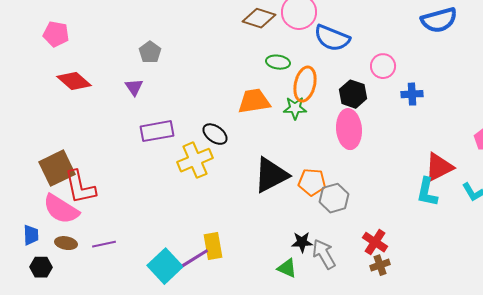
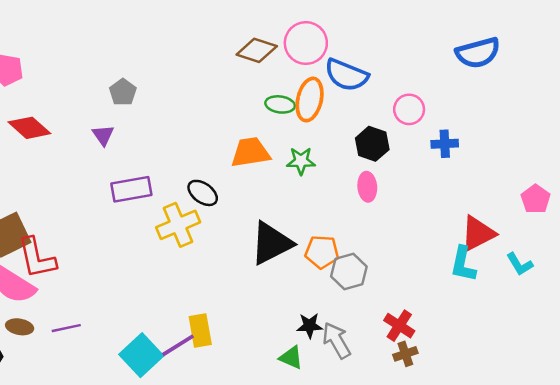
orange ellipse: (305, 84) -> (310, 100), moved
pink ellipse: (349, 129) -> (367, 187), size x0.6

